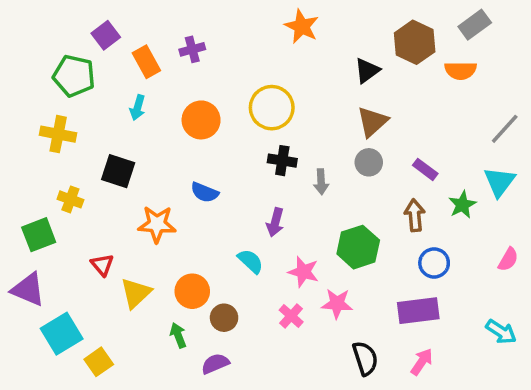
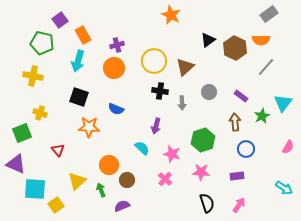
brown hexagon: (415, 42) -> (235, 48), moved
purple cross: (192, 49) -> (117, 45), moved
cyan arrow: (138, 108) -> (78, 61), size x1.5
brown triangle: (372, 122) -> (185, 67), moved
gray line: (505, 129) -> (266, 67), moved
black square: (118, 171) -> (79, 97), moved
yellow triangle: (136, 293) -> (77, 181), moved
pink star: (337, 304) -> (201, 172), moved
purple rectangle: (418, 311) -> (237, 176), size x0.6
cyan square: (62, 334) -> (35, 189), turned 35

